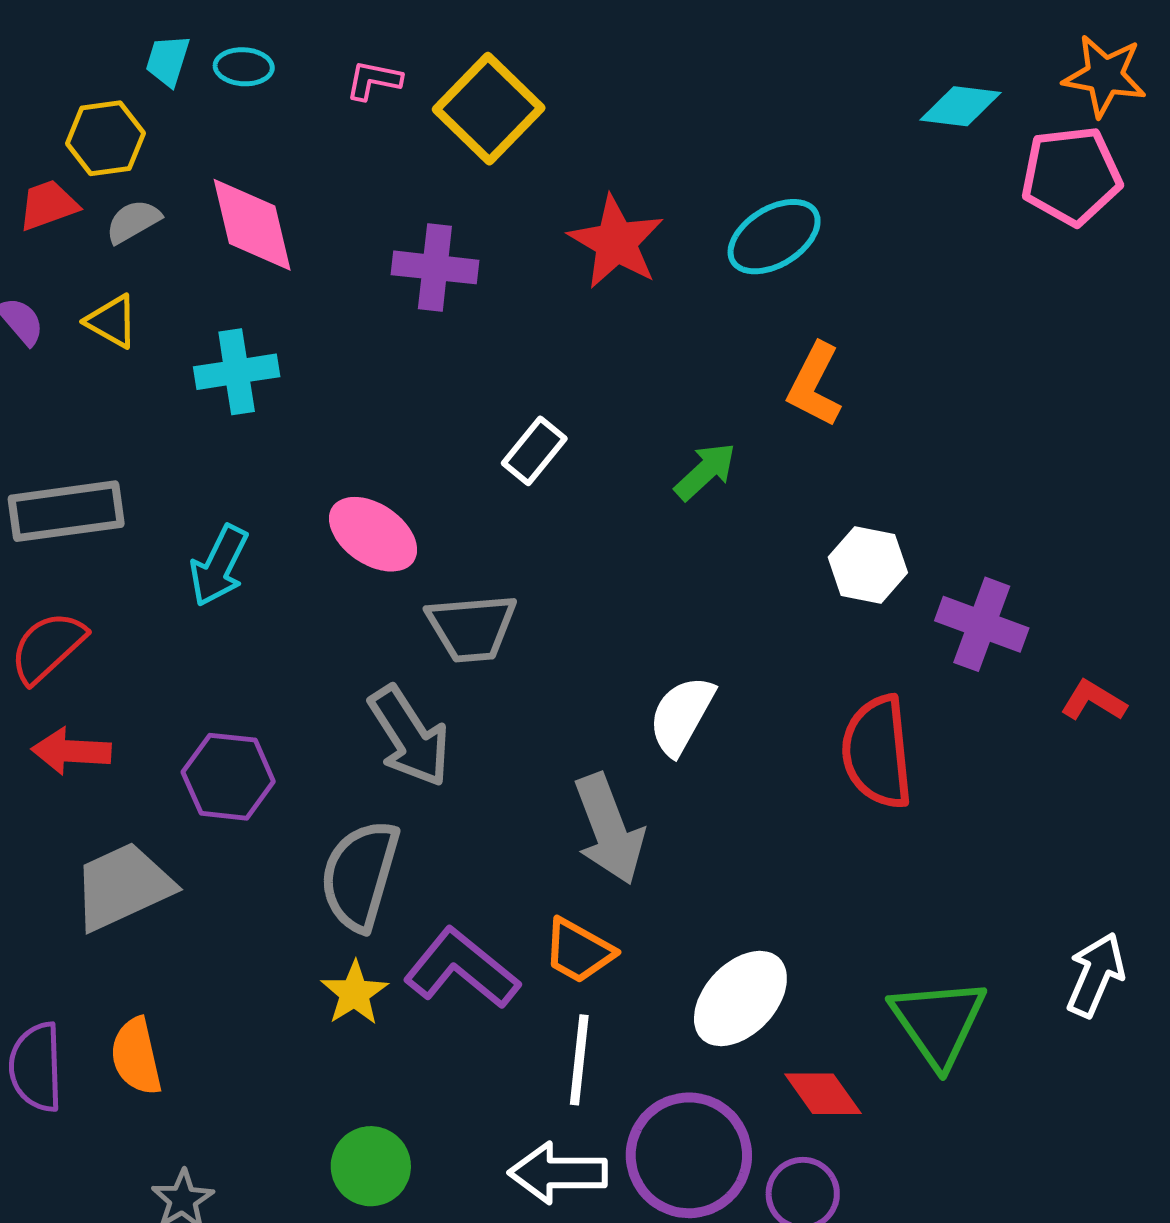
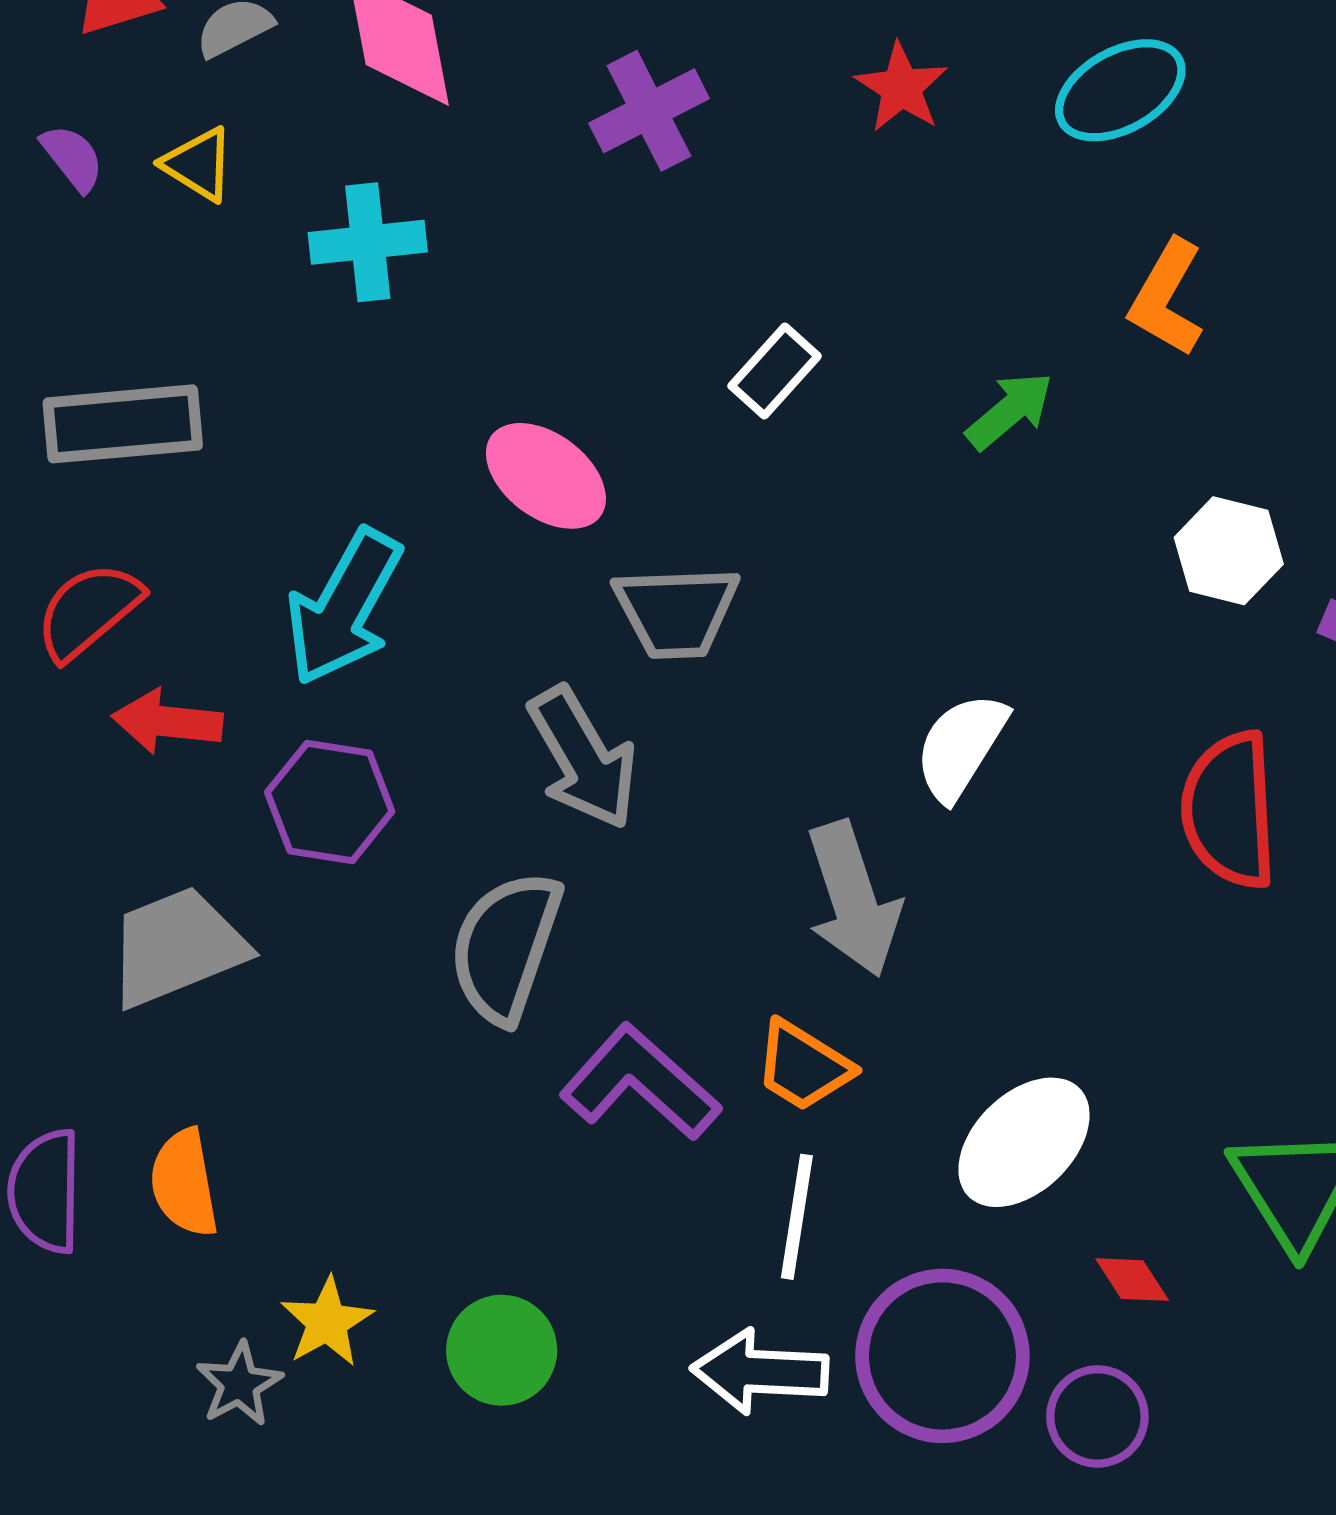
red star: (616, 242) -> (901, 88), size x0.7
purple cross: (435, 267) -> (649, 111), turned -36
cyan arrow: (219, 566) -> (344, 607), moved, size x1.4
red arrow: (71, 751) -> (167, 722), moved
yellow star: (354, 993) -> (327, 1322), moved
red diamond: (823, 1094) -> (1132, 1280), size x0.7

